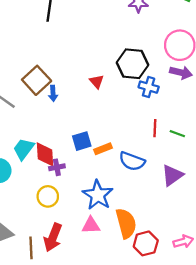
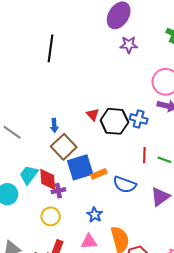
black hexagon: (133, 64) -> (114, 121), moved
brown square: (37, 80) -> (64, 147), moved
blue square: (82, 141) -> (80, 167), size x1.5
blue star: (98, 195) -> (95, 215), size x0.6

